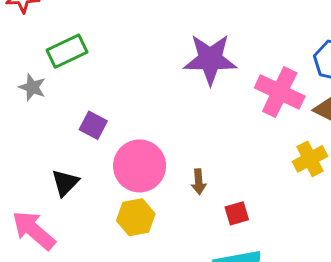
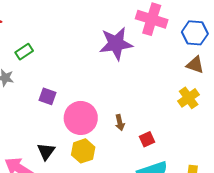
green rectangle: (67, 51) -> (24, 52), size x0.7
pink cross: (280, 92) -> (152, 19), moved
black triangle: (65, 183) -> (46, 151), moved

